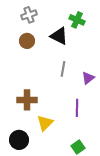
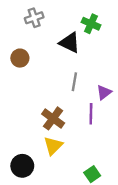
brown circle: (27, 41) -> (20, 58), moved
brown cross: (27, 100) -> (53, 118), moved, turned 36
purple line: (77, 108) -> (91, 114), moved

